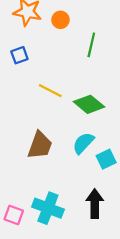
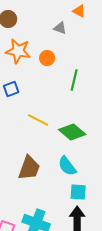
cyan semicircle: (83, 143) -> (67, 166), turned -80
cyan square: (106, 159) -> (78, 192), moved, turned 30

